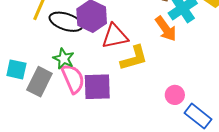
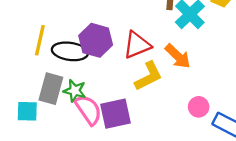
orange arrow: (166, 29) -> (178, 56), moved
red triangle: (115, 36) -> (137, 45), moved
gray rectangle: (39, 82) -> (51, 89), moved

